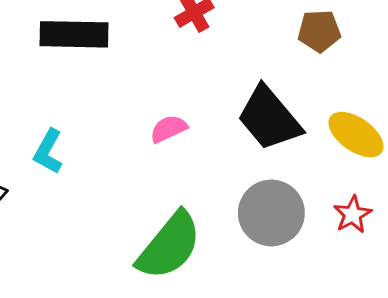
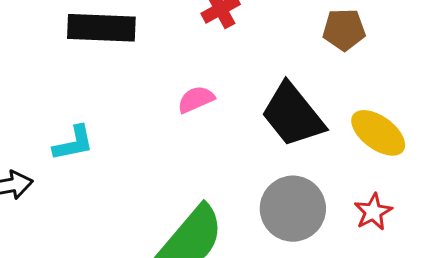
pink semicircle: (169, 129) -> (196, 99), moved
cyan L-shape: (48, 151) -> (73, 143), turned -132

